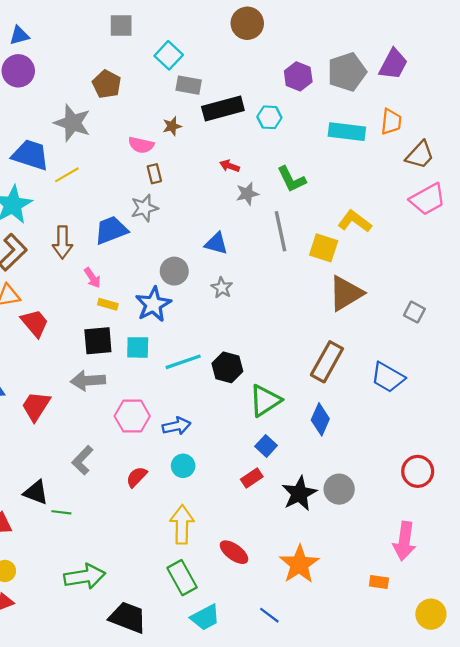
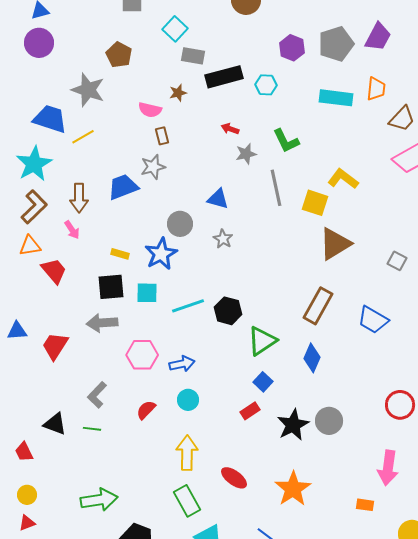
pink arrow: (92, 278) -> (72, 230), moved
green line: (61, 512) -> (92, 429), moved

